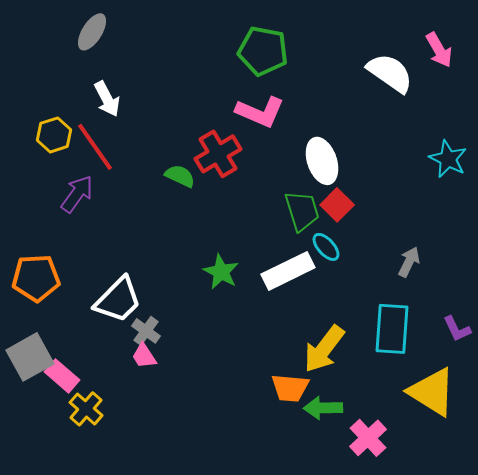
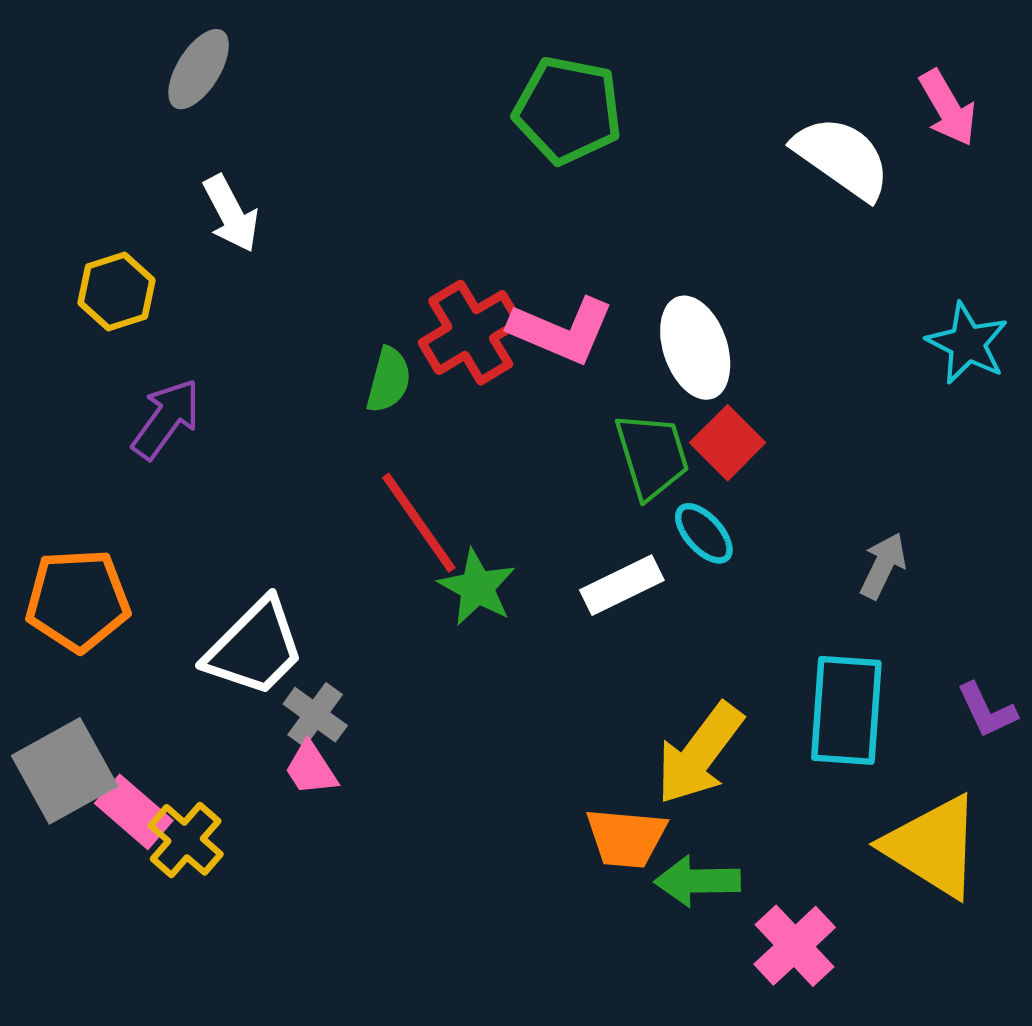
pink L-shape: (260, 112) -> (561, 330), moved
red line: (95, 147) -> (419, 523), moved
green semicircle: (180, 176) -> (389, 380), turned 80
white rectangle: (288, 271) -> (622, 585), size x0.7
yellow cross: (86, 409) -> (186, 840), moved

